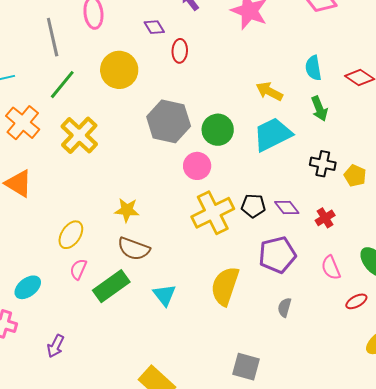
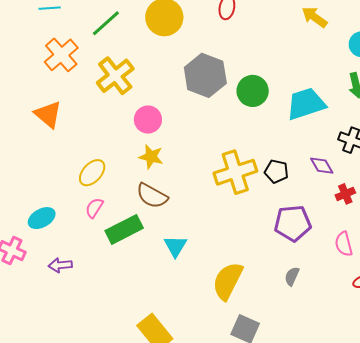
yellow arrow: (269, 91) -> (315, 17), moved
pink circle: (197, 166) -> (148, 120), moved
purple diamond: (287, 208) -> (322, 166), moved
yellow semicircle: (225, 286) -> (228, 281), moved
purple arrow: (56, 346) -> (60, 265), moved, turned 50

